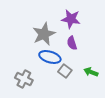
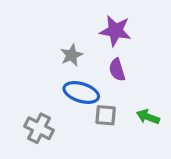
gray star: (44, 34) -> (72, 55), size x0.6
gray square: (65, 71) -> (106, 115), turned -32

